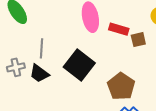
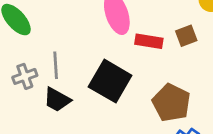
red rectangle: (119, 29) -> (149, 41), moved
gray cross: (16, 67) -> (25, 76), moved

